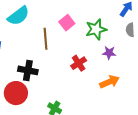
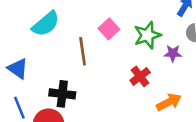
purple star: (109, 53) -> (173, 53), moved
red cross: (79, 63) -> (140, 76), moved

